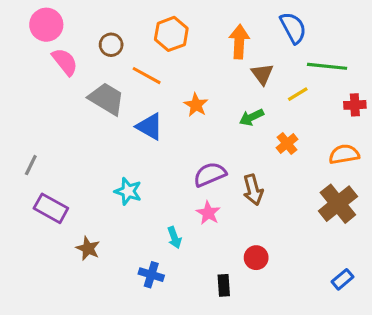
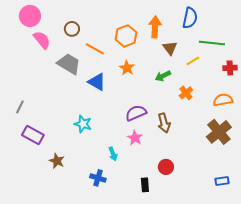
blue semicircle: (293, 28) -> (190, 18), turned 40
orange hexagon: (171, 34) -> (126, 36), moved
blue rectangle: (343, 279) -> (222, 181), turned 32

